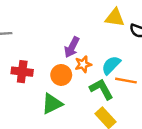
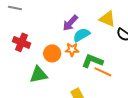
purple arrow: (72, 47) -> (70, 23), moved
cyan semicircle: (111, 65) -> (81, 35), moved
green L-shape: (101, 89) -> (92, 61), moved, turned -55

